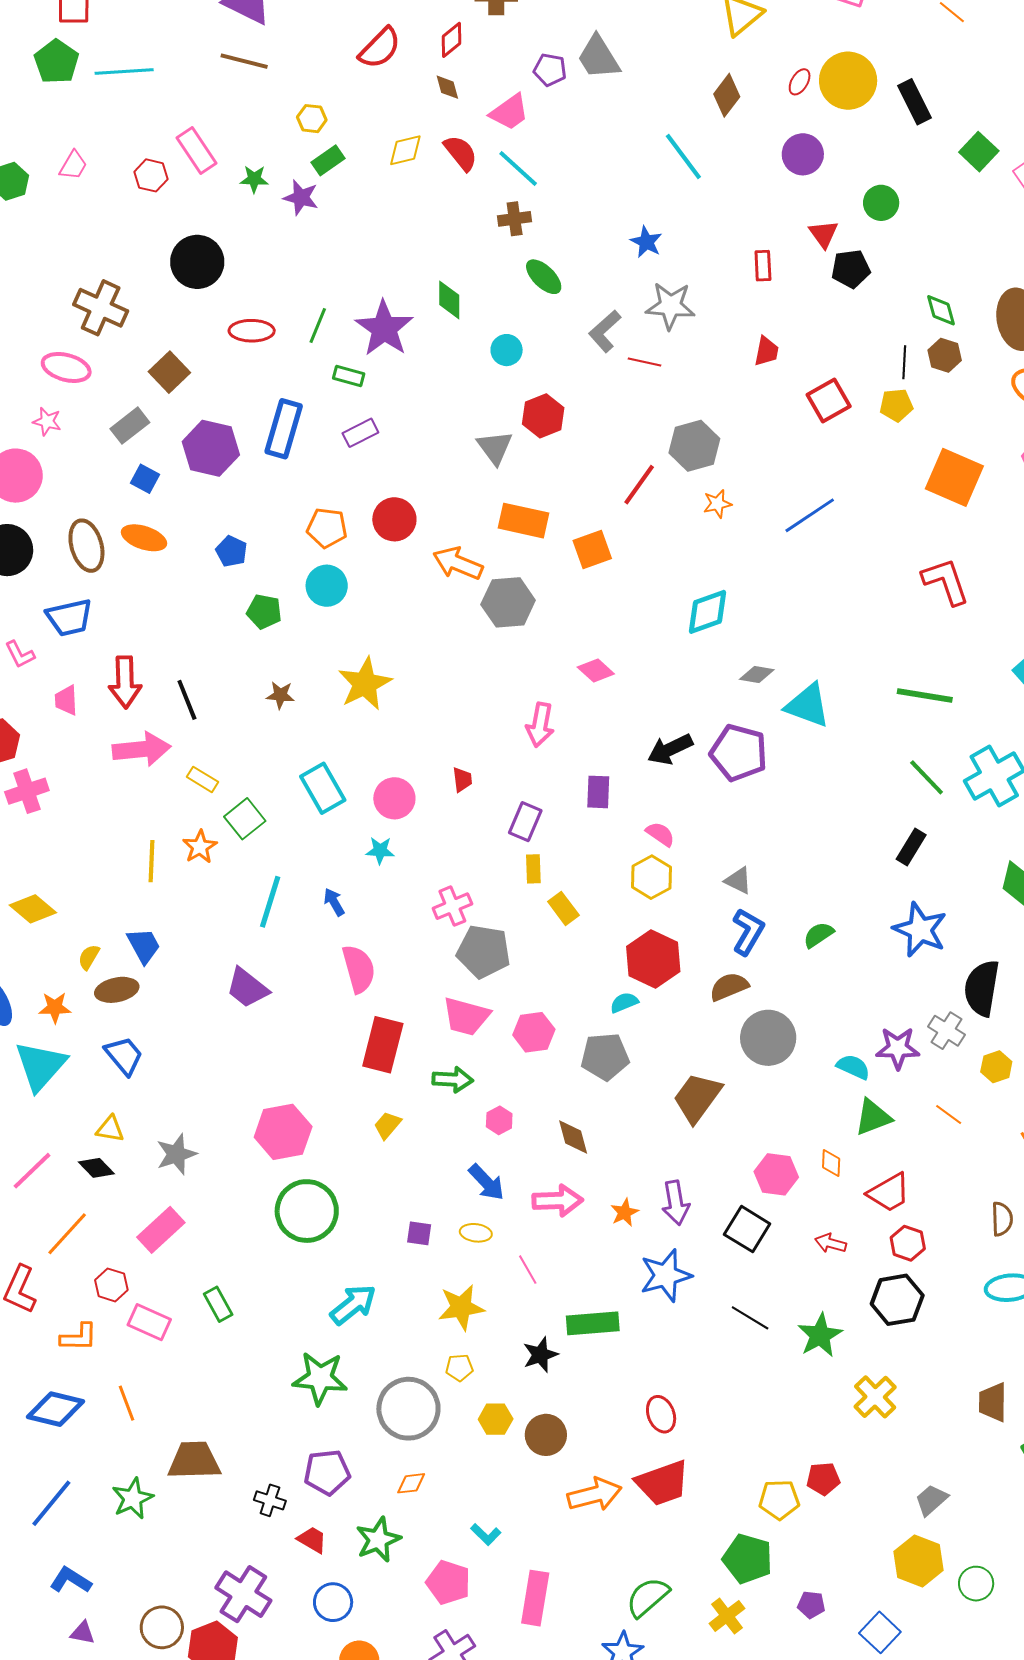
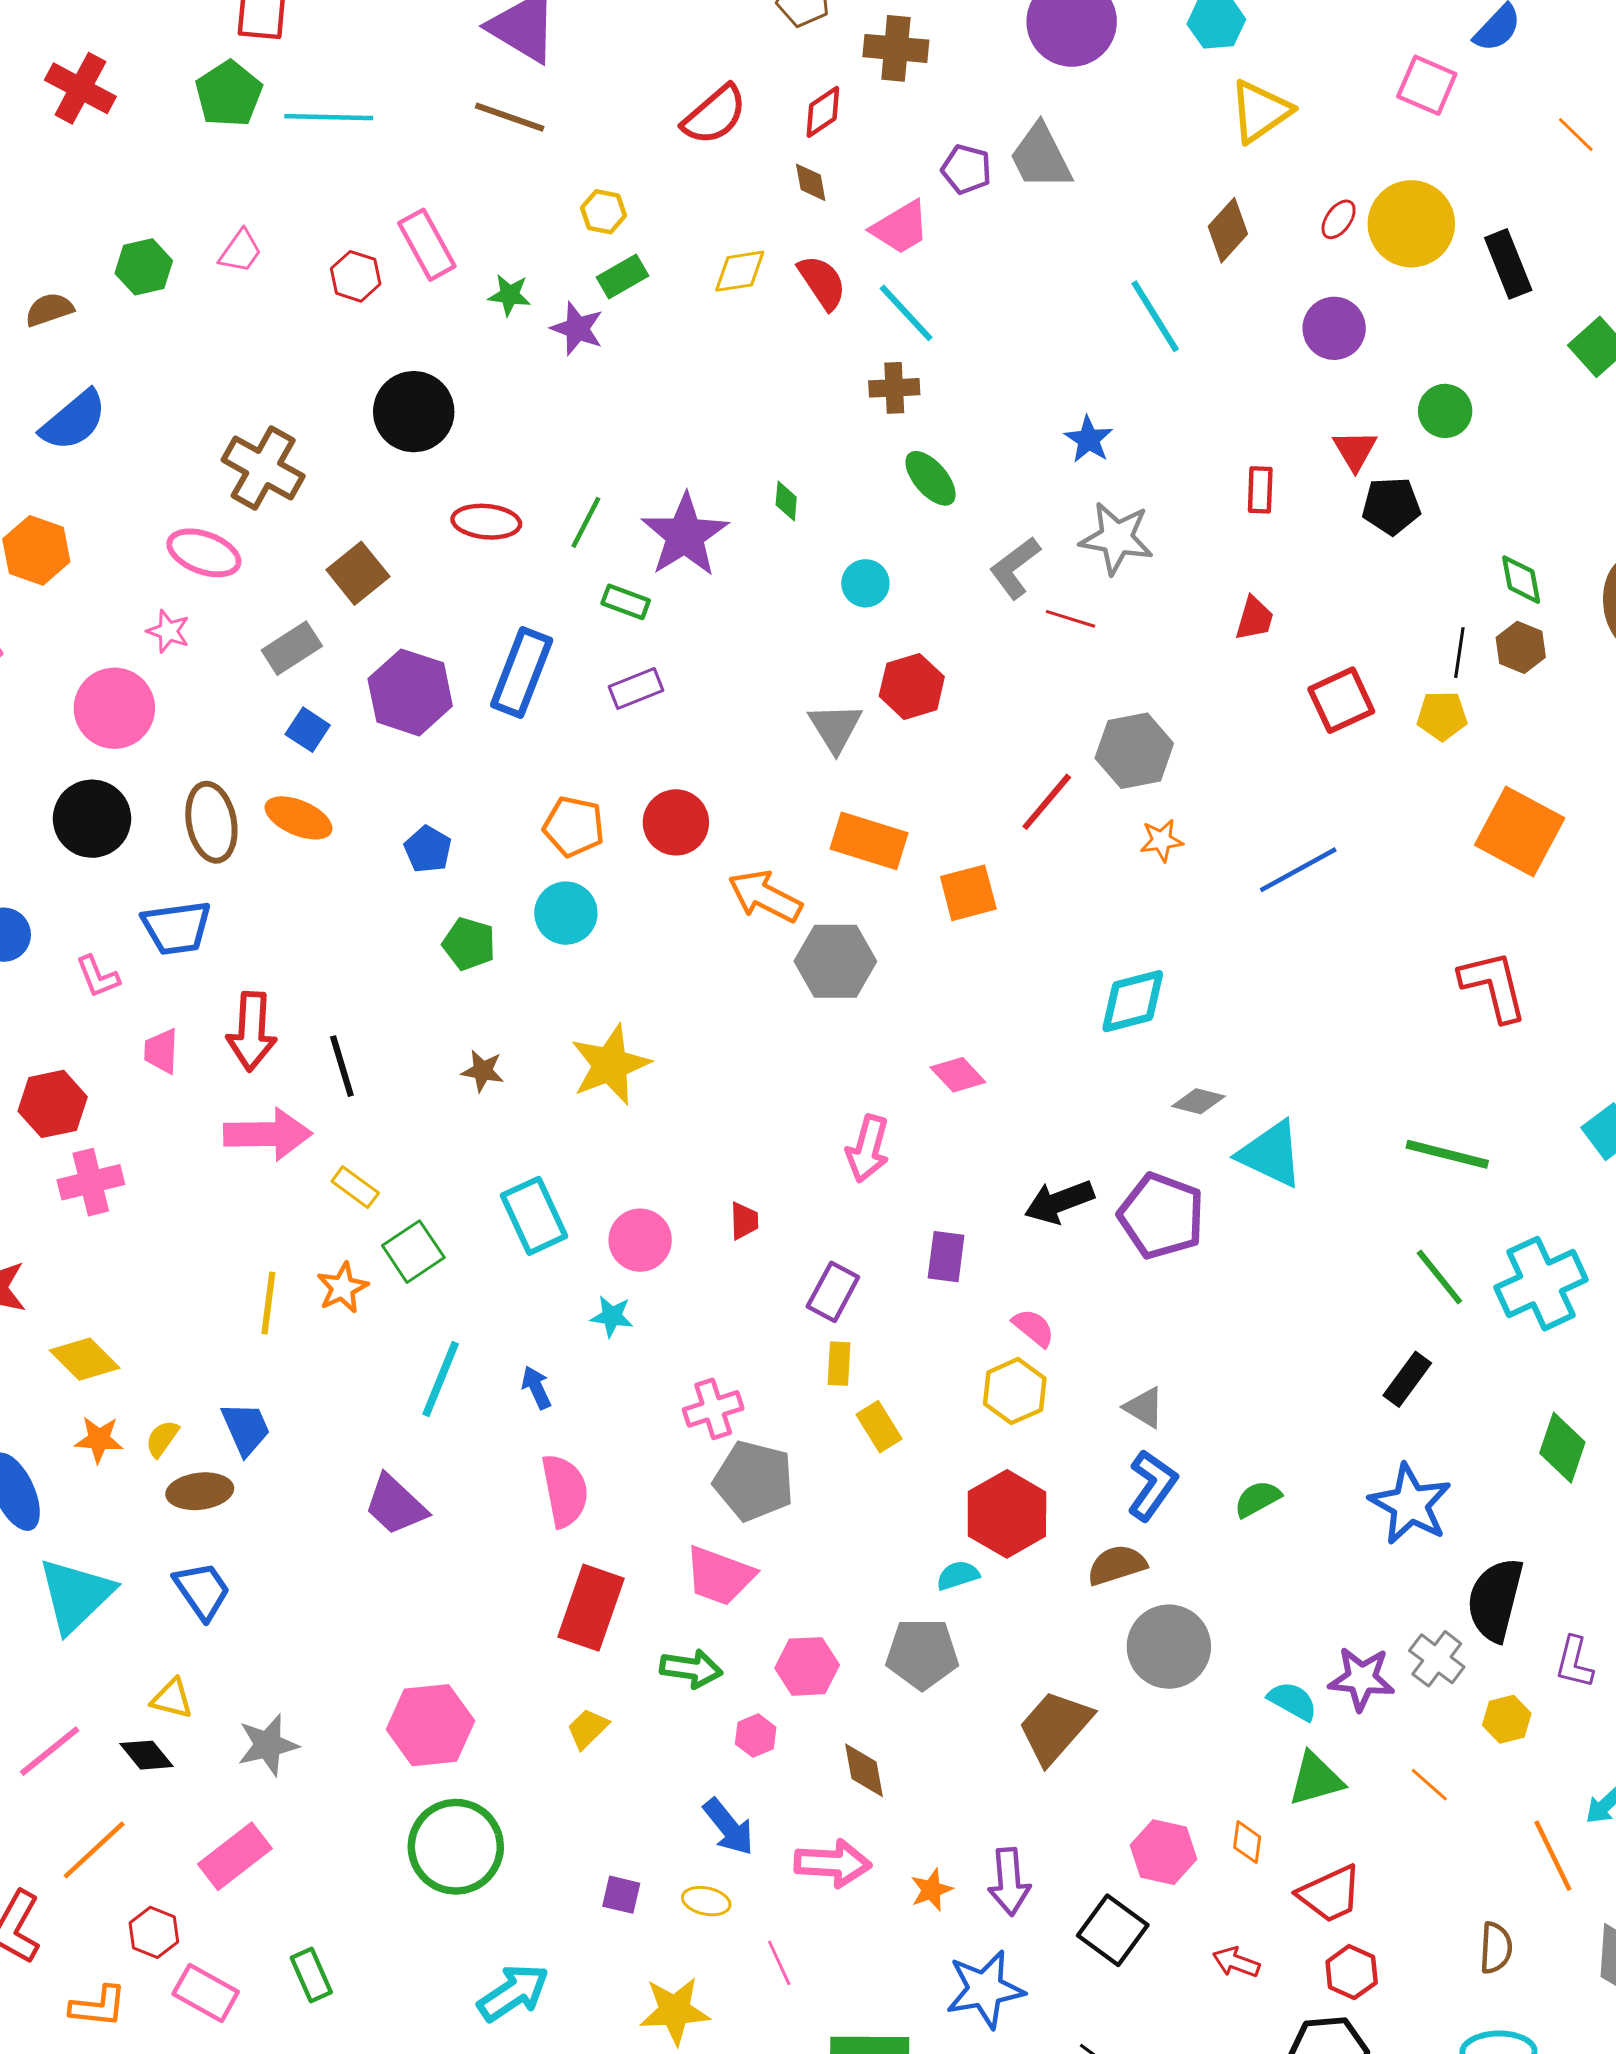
green diamond: (449, 300) -> (786, 501), size x0.7
orange star: (55, 1008) -> (99, 1439), moved
pink hexagon: (534, 1032) -> (807, 1666), moved

